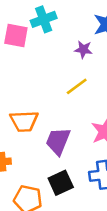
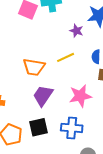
orange trapezoid: (24, 121) -> (34, 67), moved

